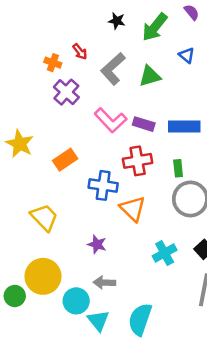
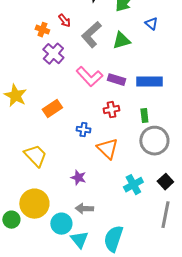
red cross: (138, 161) -> (111, 110), size x0.7
blue cross: (103, 185) -> (83, 130), size x0.6

